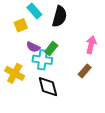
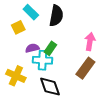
purple semicircle: (33, 47) -> (32, 48), turned 144
brown rectangle: (85, 71) -> (85, 68), size x1.5

